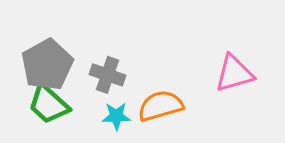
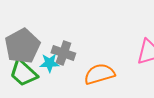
cyan star: (116, 116) -> (49, 63), moved

